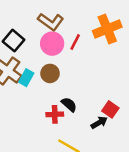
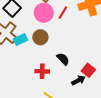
cyan rectangle: (26, 78) -> (21, 39), turned 32
black semicircle: (69, 104) -> (63, 59), moved

